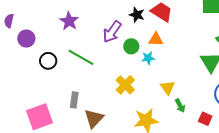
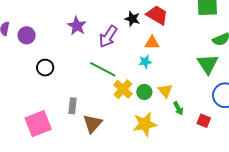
purple star: (69, 21) -> (77, 26), moved
purple circle: (26, 39) -> (27, 35), moved
green circle: (131, 46) -> (144, 92), moved
green line: (81, 57) -> (103, 69), moved

